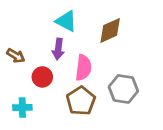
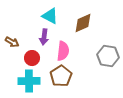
gray hexagon: (123, 89) -> (108, 56), moved
cyan cross: (22, 108) -> (29, 81), moved, size x1.5

